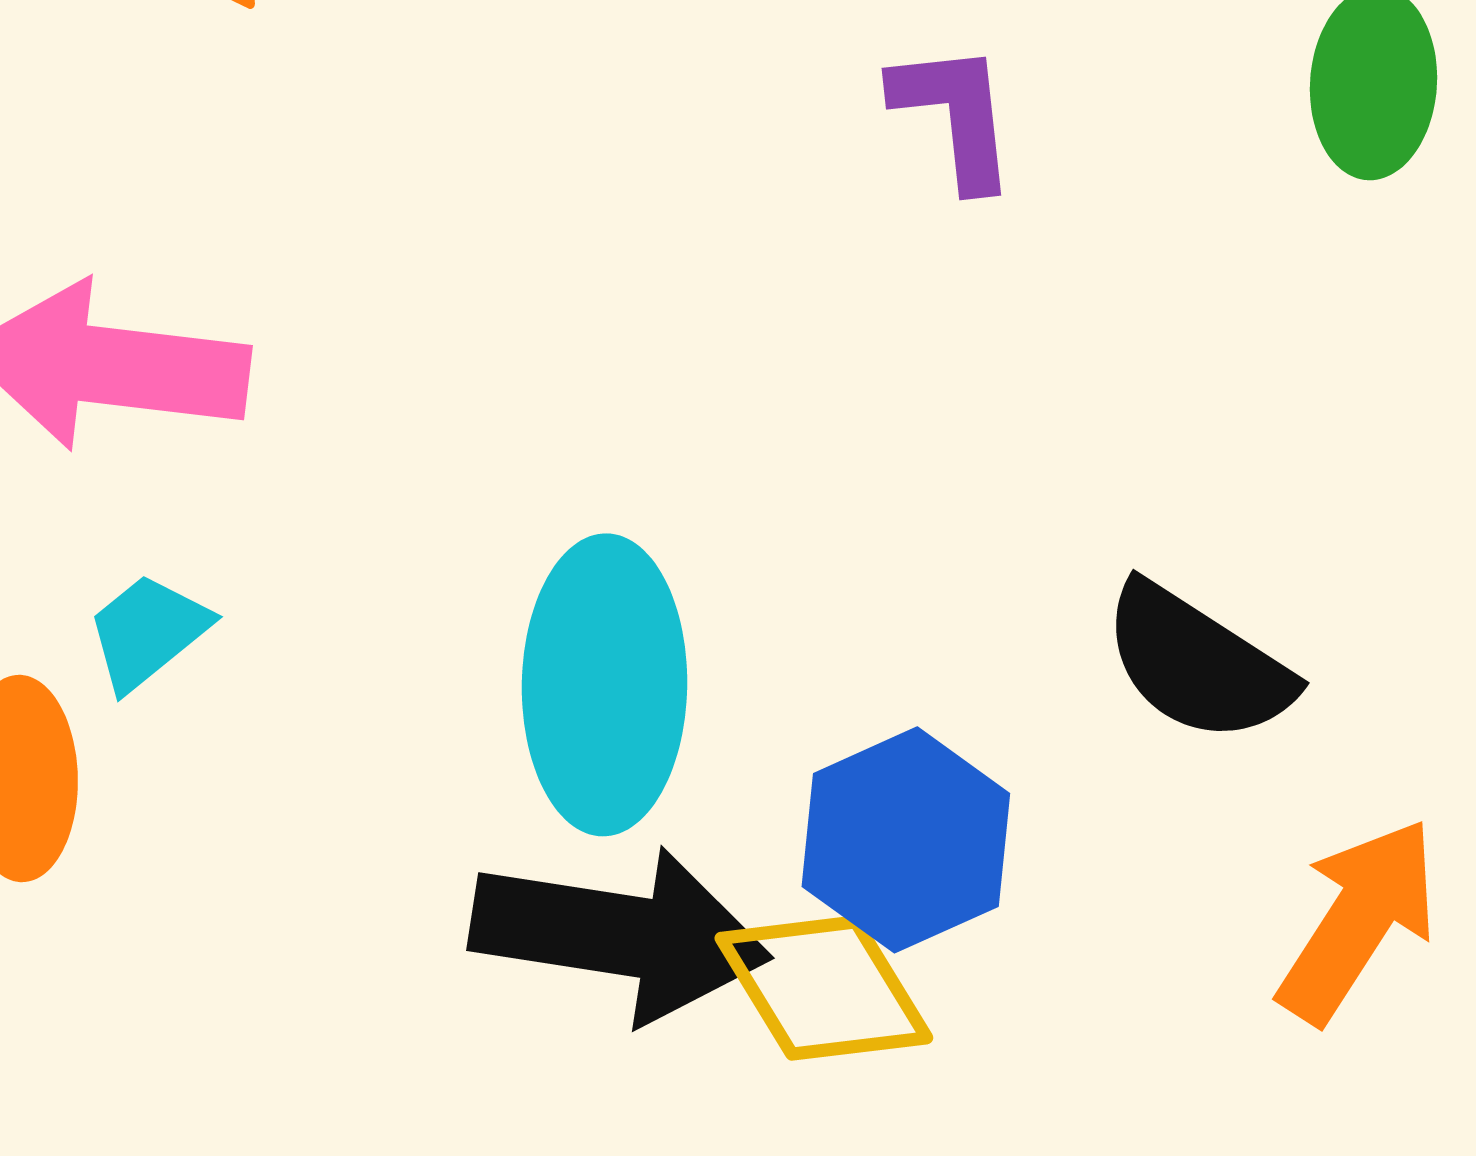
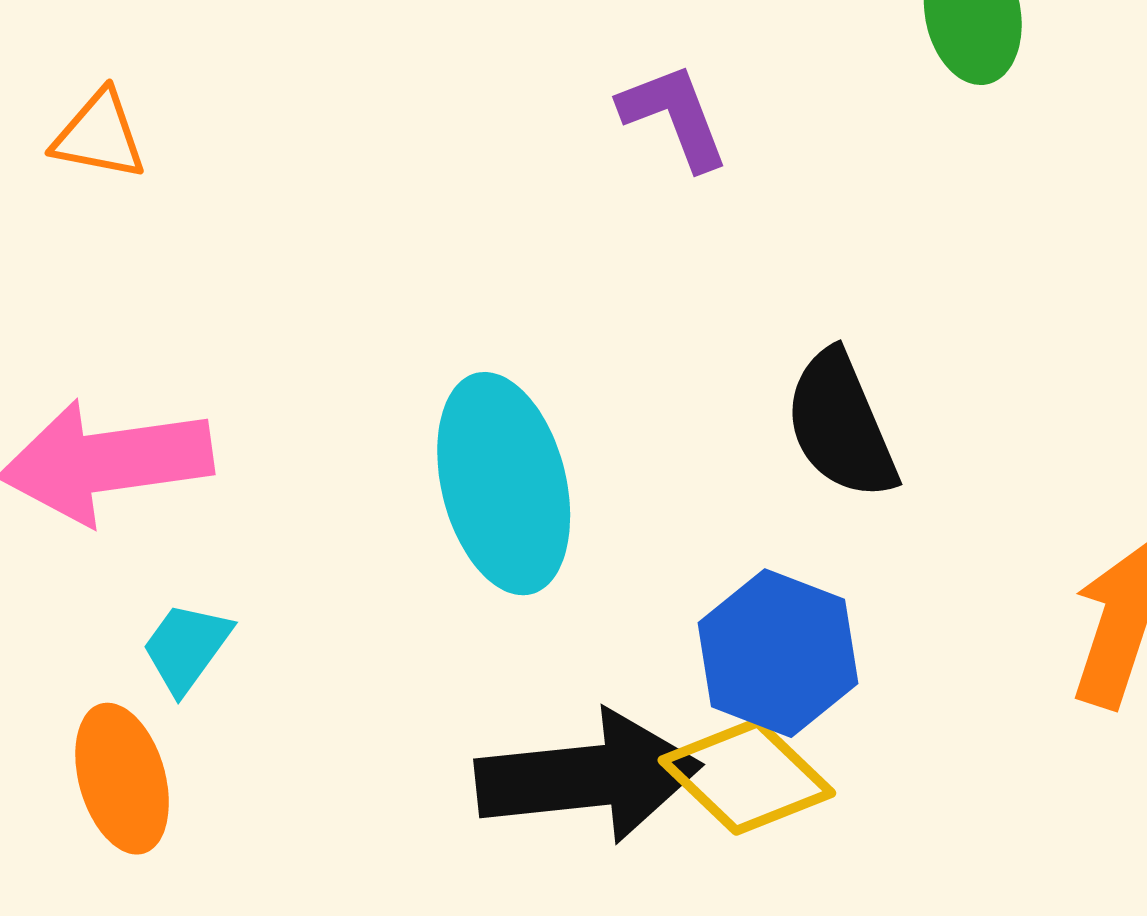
black semicircle: (1197, 663) -> (841, 425), moved, turned 49
cyan ellipse: (605, 685) -> (504, 484), moved

